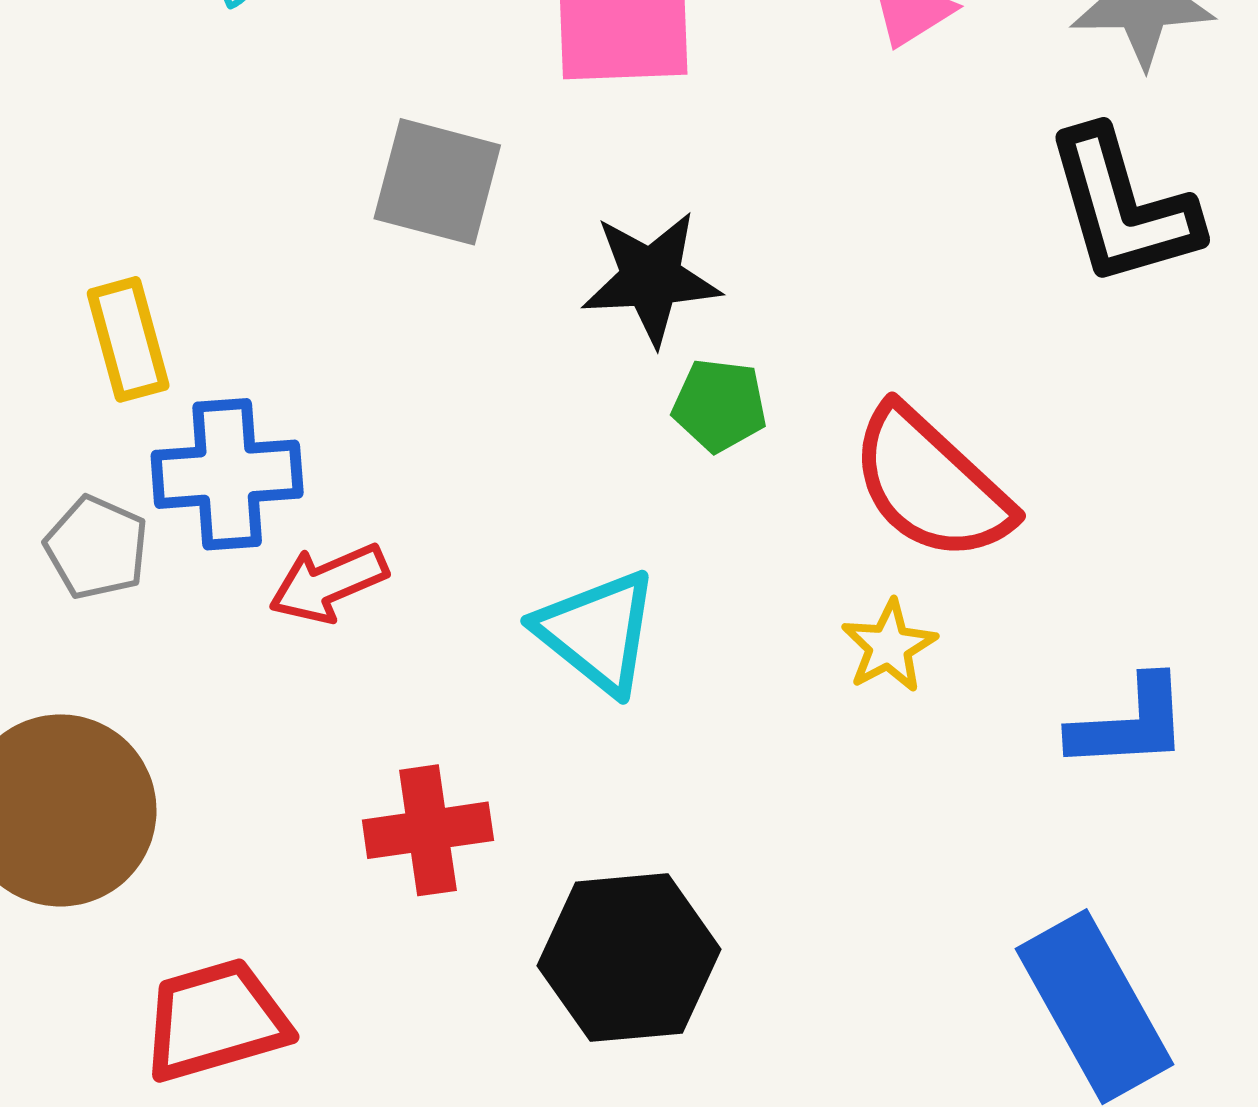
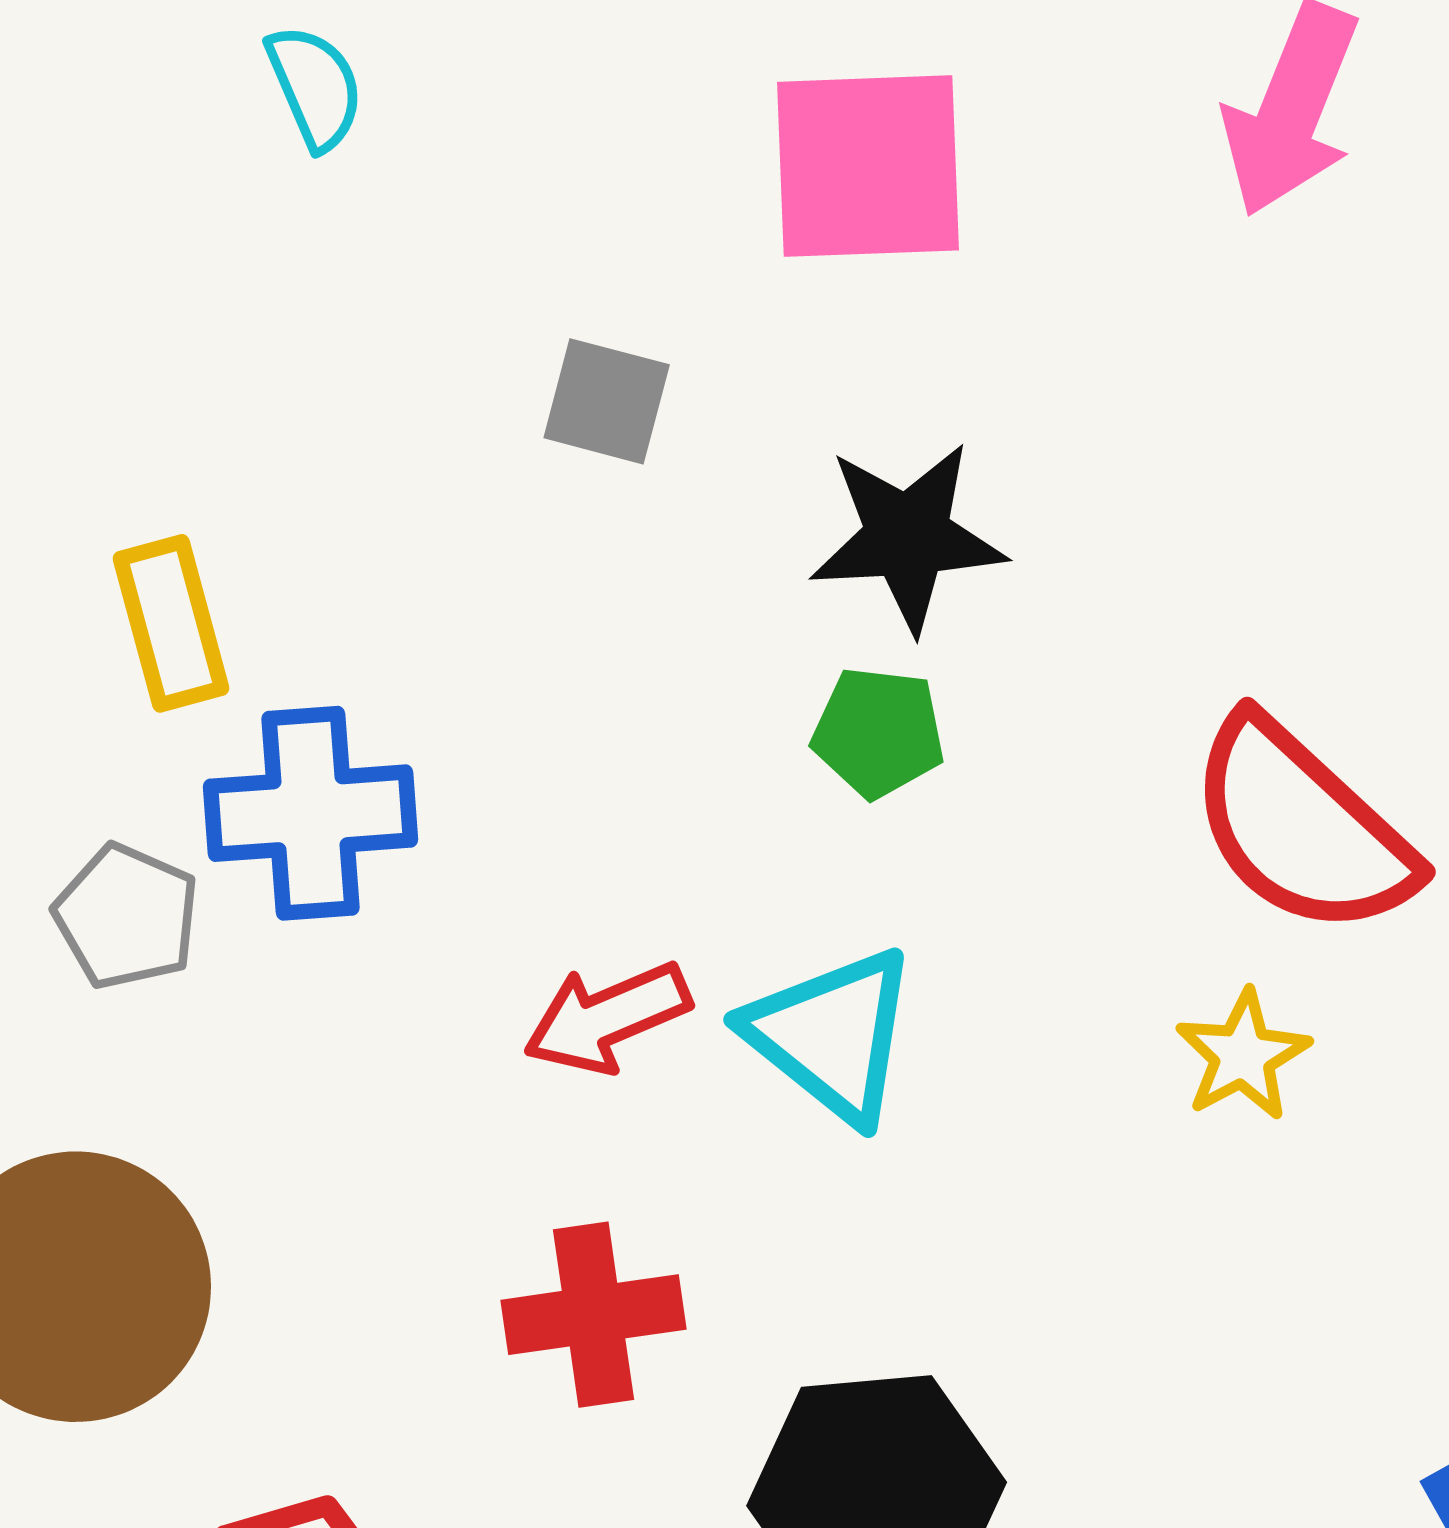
gray square: (437, 182) -> (607, 401), size x0.7
green pentagon: (720, 405) -> (878, 732), moved
red arrow: (328, 583) -> (607, 1018), moved

